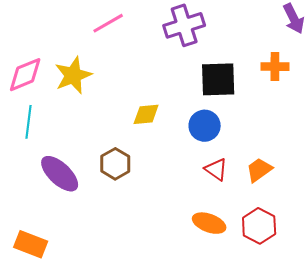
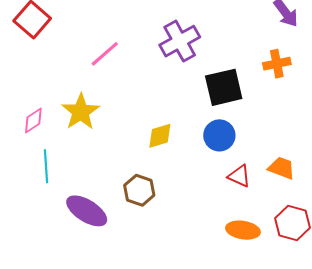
pink diamond: (25, 75) -> (33, 120), size x0.7
orange trapezoid: (259, 170) -> (282, 168), turned 68

